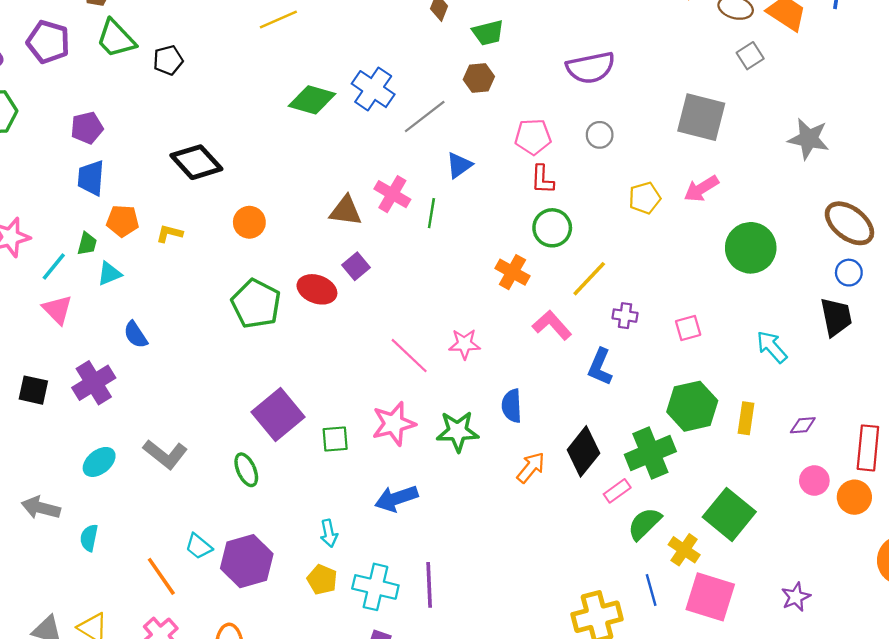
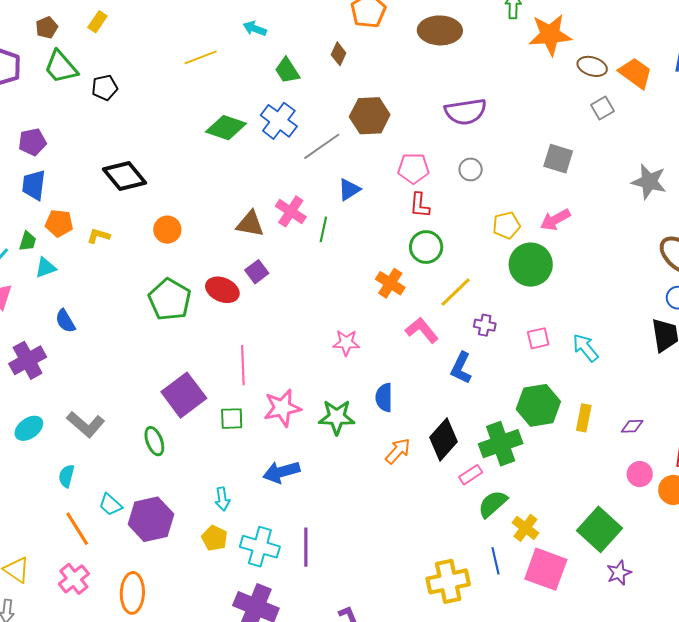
green trapezoid: (488, 33) -> (287, 71), moved, turned 68
brown hexagon: (479, 78) -> (370, 116), size x1.5
gray square: (701, 117) -> (558, 159), size x0.7
green circle: (751, 248) -> (531, 265), moved
cyan arrow: (772, 347) -> (585, 348), moved
pink line: (409, 356) -> (243, 365), moved, turned 42
green square: (729, 514) -> (600, 529), moved
cyan semicircle: (89, 538) -> (66, 476), moved

